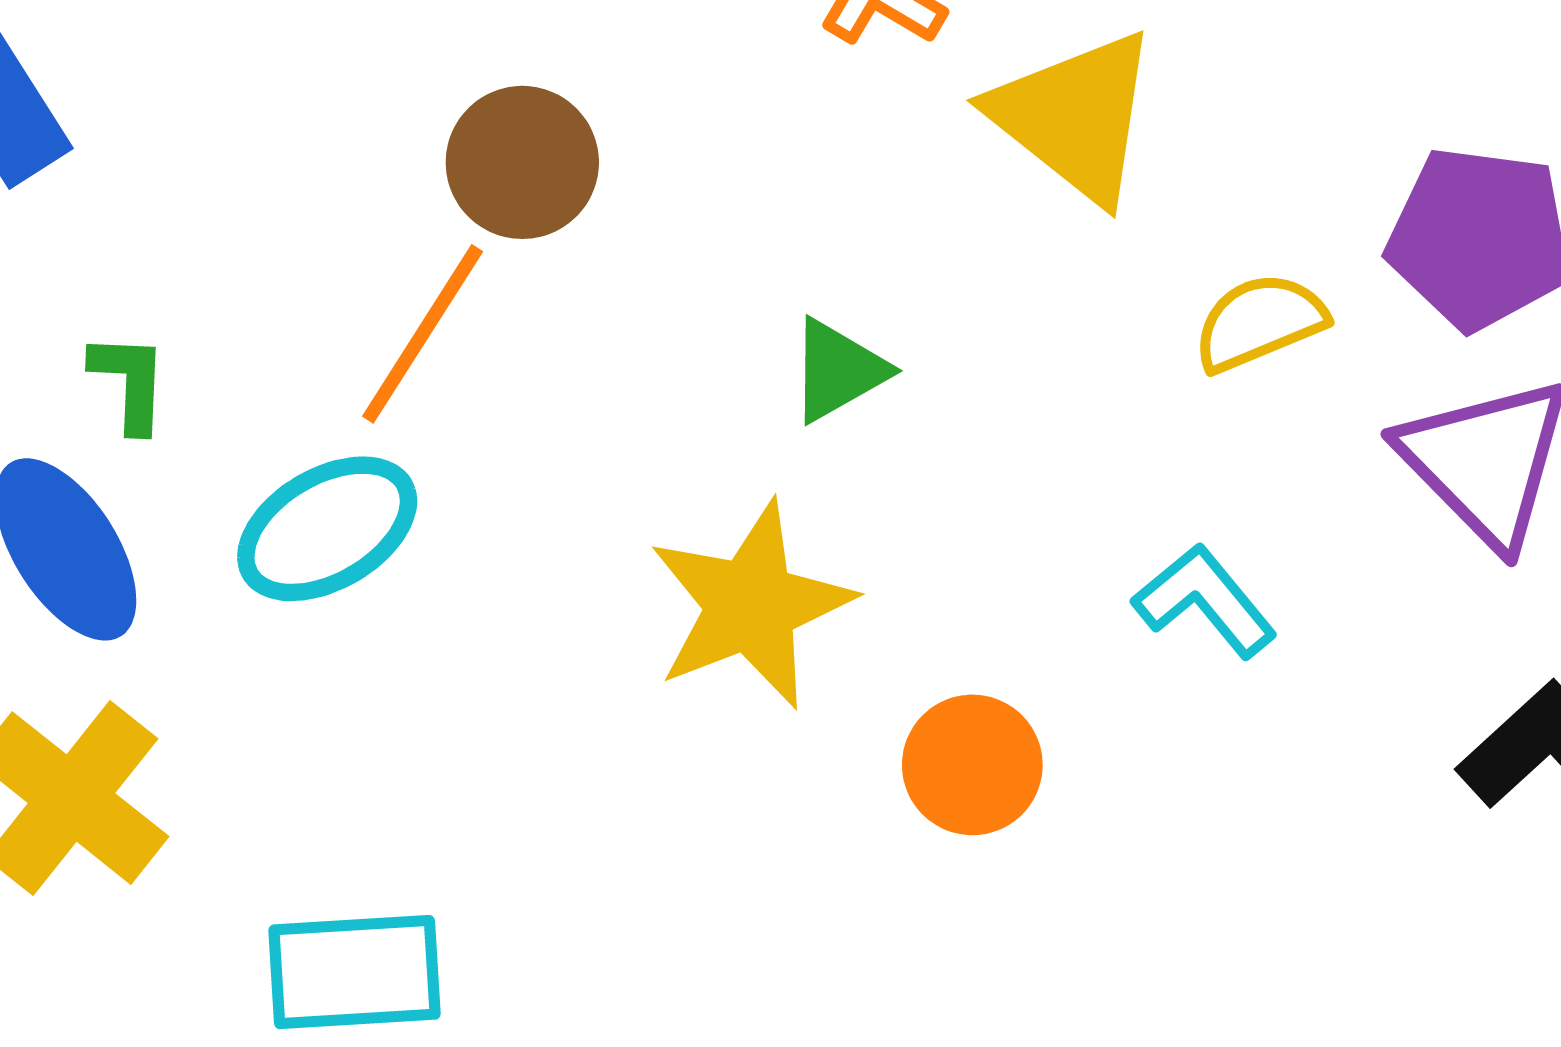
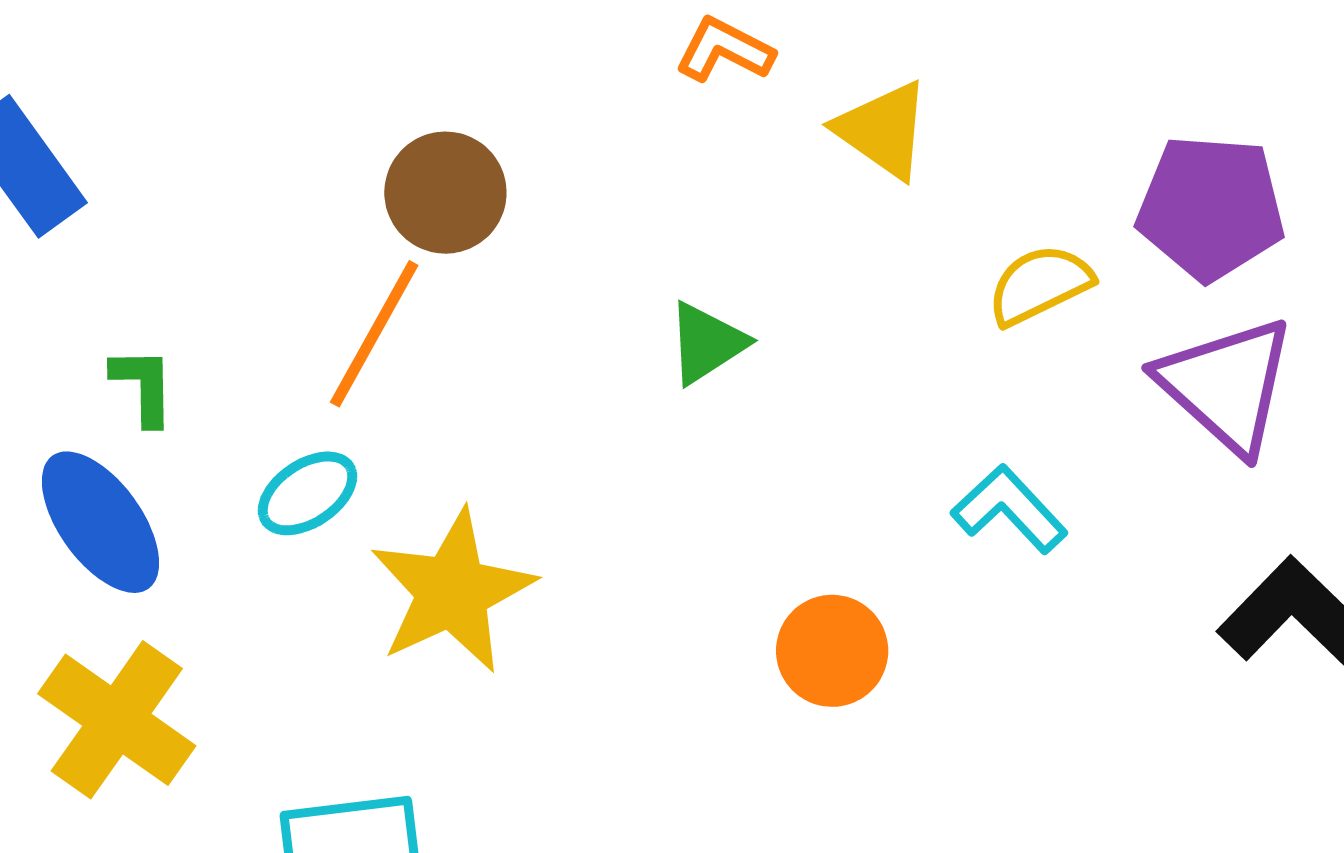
yellow triangle: (1075, 116) -> (883, 130), size x0.7
cyan ellipse: (327, 529) -> (307, 493), size x0.7
yellow star: (751, 605) -> (452, 591), moved

